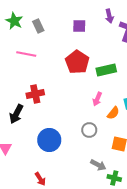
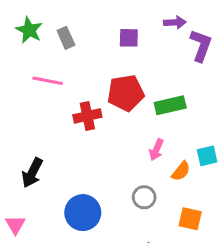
purple arrow: (109, 16) -> (175, 22), turned -80
red pentagon: (77, 62) -> (126, 93), turned 30
red cross: (35, 94) -> (87, 116), moved

